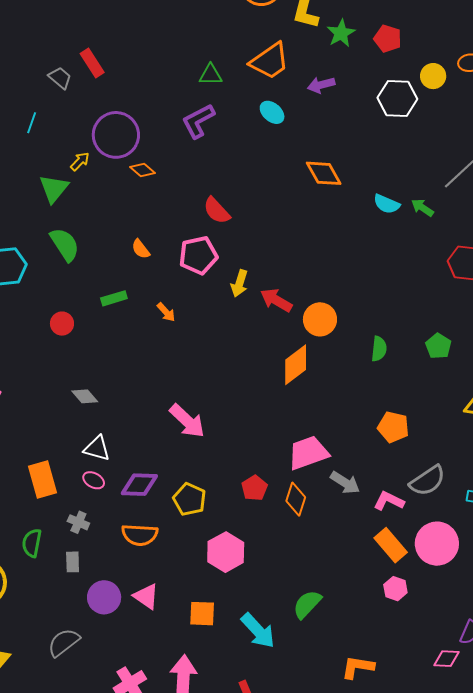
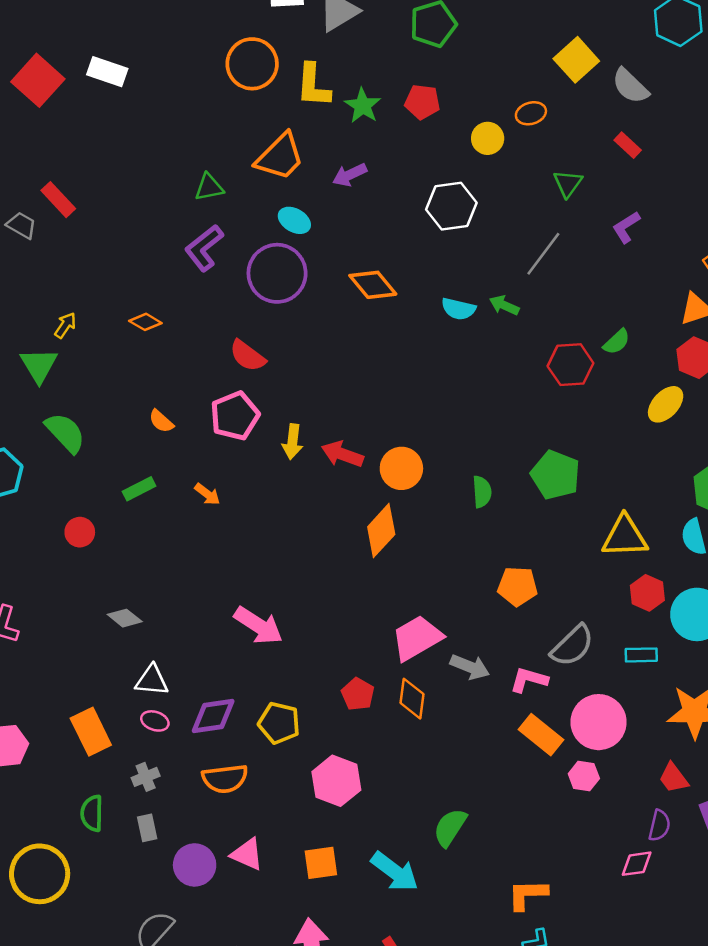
white hexagon: (397, 98) -> (451, 206), moved
purple circle: (116, 135) -> (277, 273), moved
green pentagon: (438, 346) -> (555, 475), size x1.5
gray cross: (78, 522) -> (146, 777), turned -35
pink hexagon: (395, 589) -> (584, 776), moved

